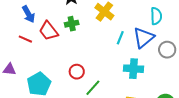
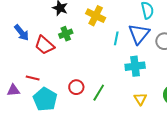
red line: (25, 39) -> (33, 78), moved
red circle: (77, 72) -> (76, 87), moved

